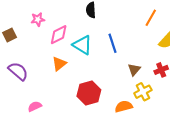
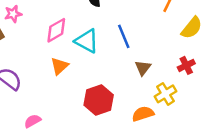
pink star: (38, 19) -> (13, 14), moved
brown triangle: (134, 70) -> (143, 68), moved

